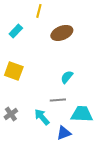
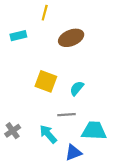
cyan rectangle: (16, 31) -> (18, 36), turned 32
yellow square: (14, 71) -> (46, 81), moved

